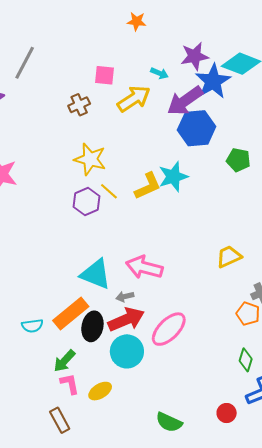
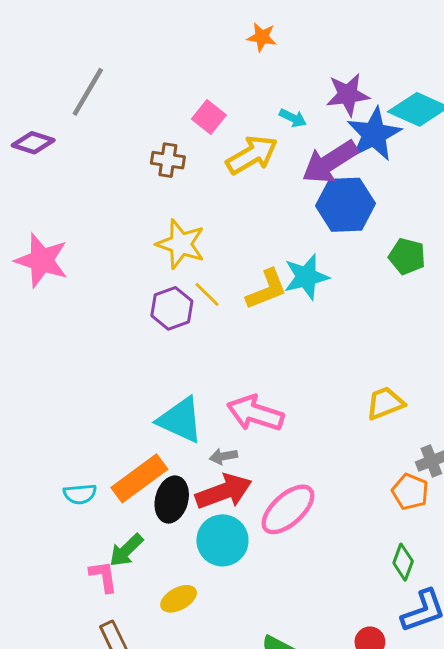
pink square: (104, 75) -> (209, 117), turned 30
brown cross: (79, 105) -> (168, 160), turned 30
pink L-shape: (70, 384) -> (103, 576), moved

